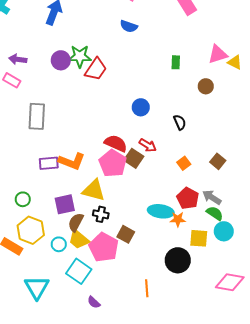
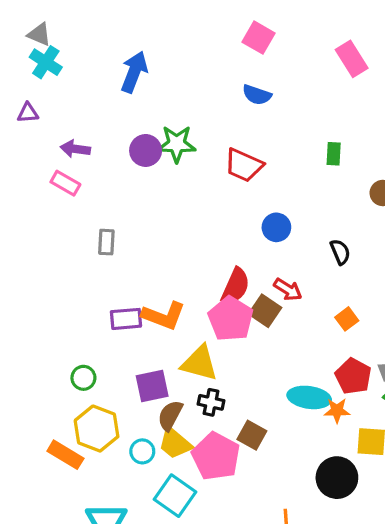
red trapezoid: (96, 69) -> (244, 165), moved, turned 80
gray rectangle: (37, 116) -> (106, 242), size x0.6
red semicircle: (116, 143) -> (236, 286), turned 90

